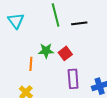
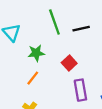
green star: (46, 51) -> (36, 53), moved
orange line: (31, 64) -> (33, 78), turned 40

